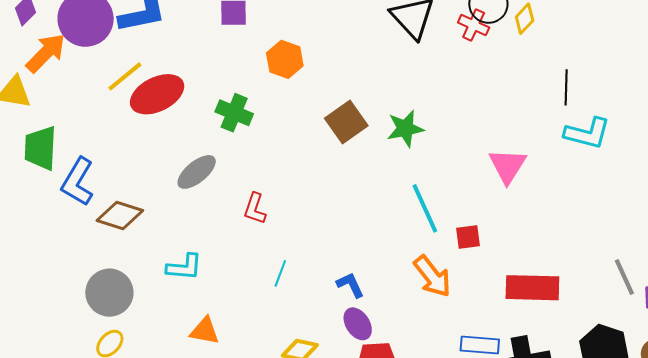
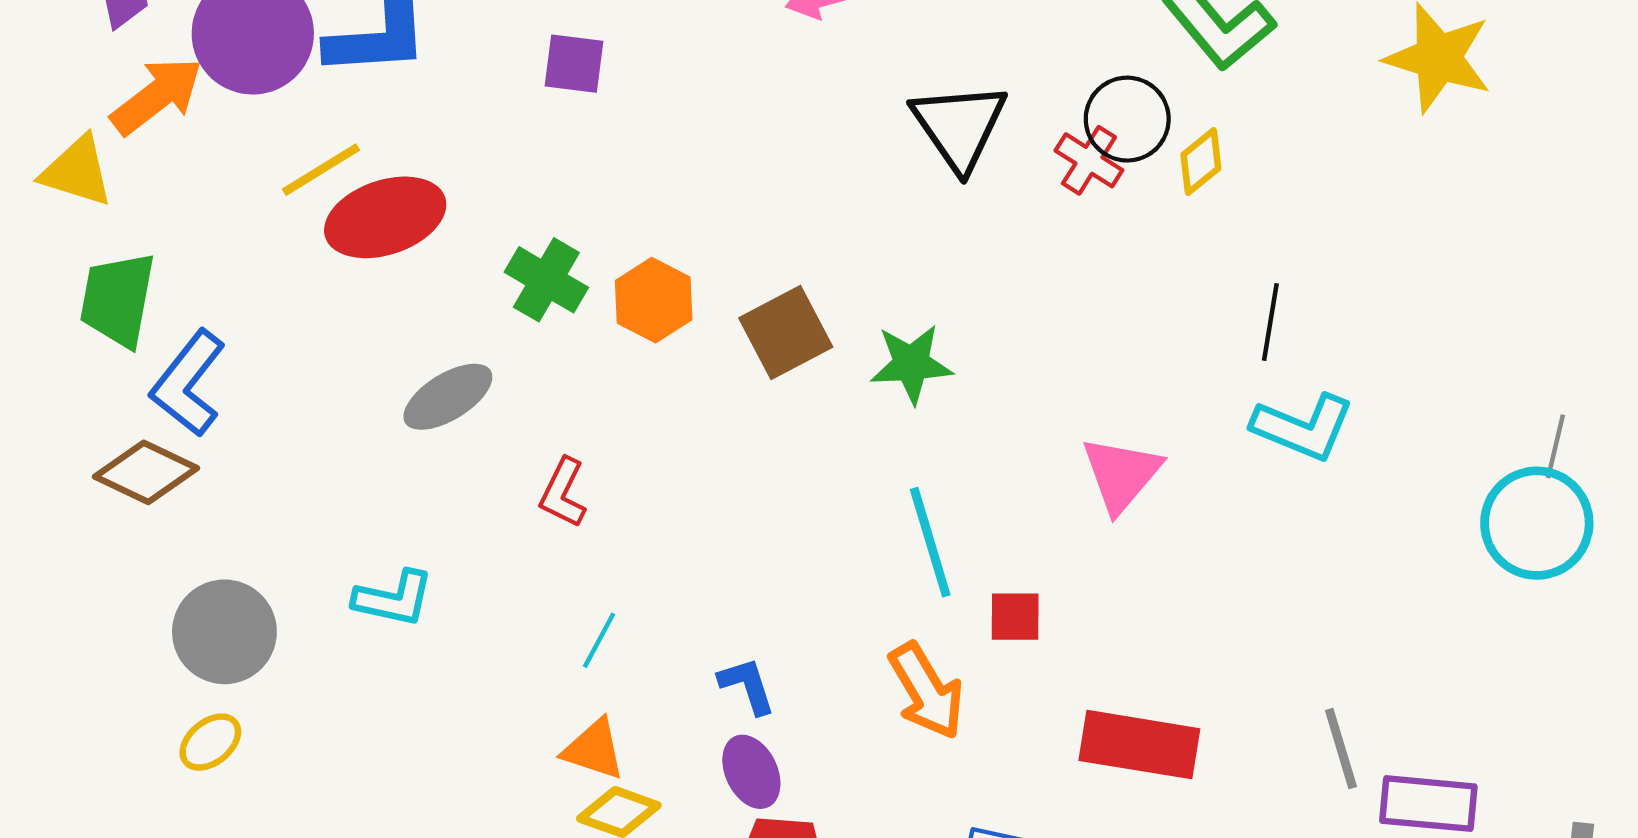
orange hexagon: (285, 59) -> (654, 300), moved
brown diamond: (120, 216) -> (146, 472), moved
orange triangle: (205, 331) -> (594, 749), moved

